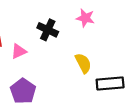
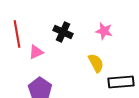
pink star: (85, 18) -> (104, 31), moved

